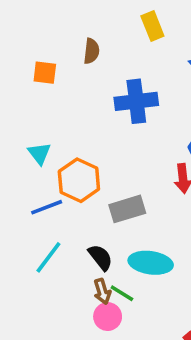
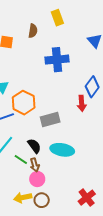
yellow rectangle: (152, 26) -> (57, 18), moved
green line: (122, 293) -> (21, 160), moved

